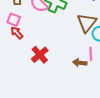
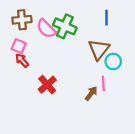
brown arrow: (80, 63) -> (91, 93), turned 120

